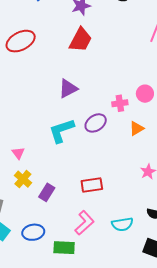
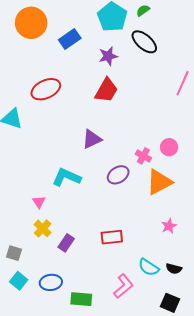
pink cross: (120, 103) -> (143, 156), turned 35
orange triangle: (137, 128) -> (159, 182), size x1.8
cyan L-shape: (62, 131) -> (66, 177), moved, turned 40
pink L-shape: (84, 223) -> (123, 286), moved
cyan semicircle: (122, 224) -> (149, 267), moved, turned 40

